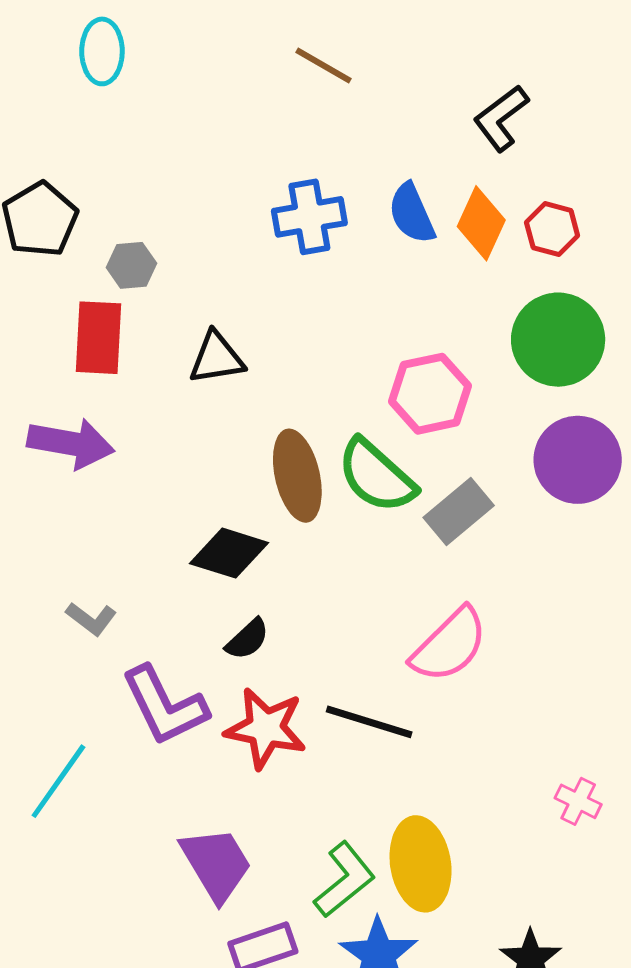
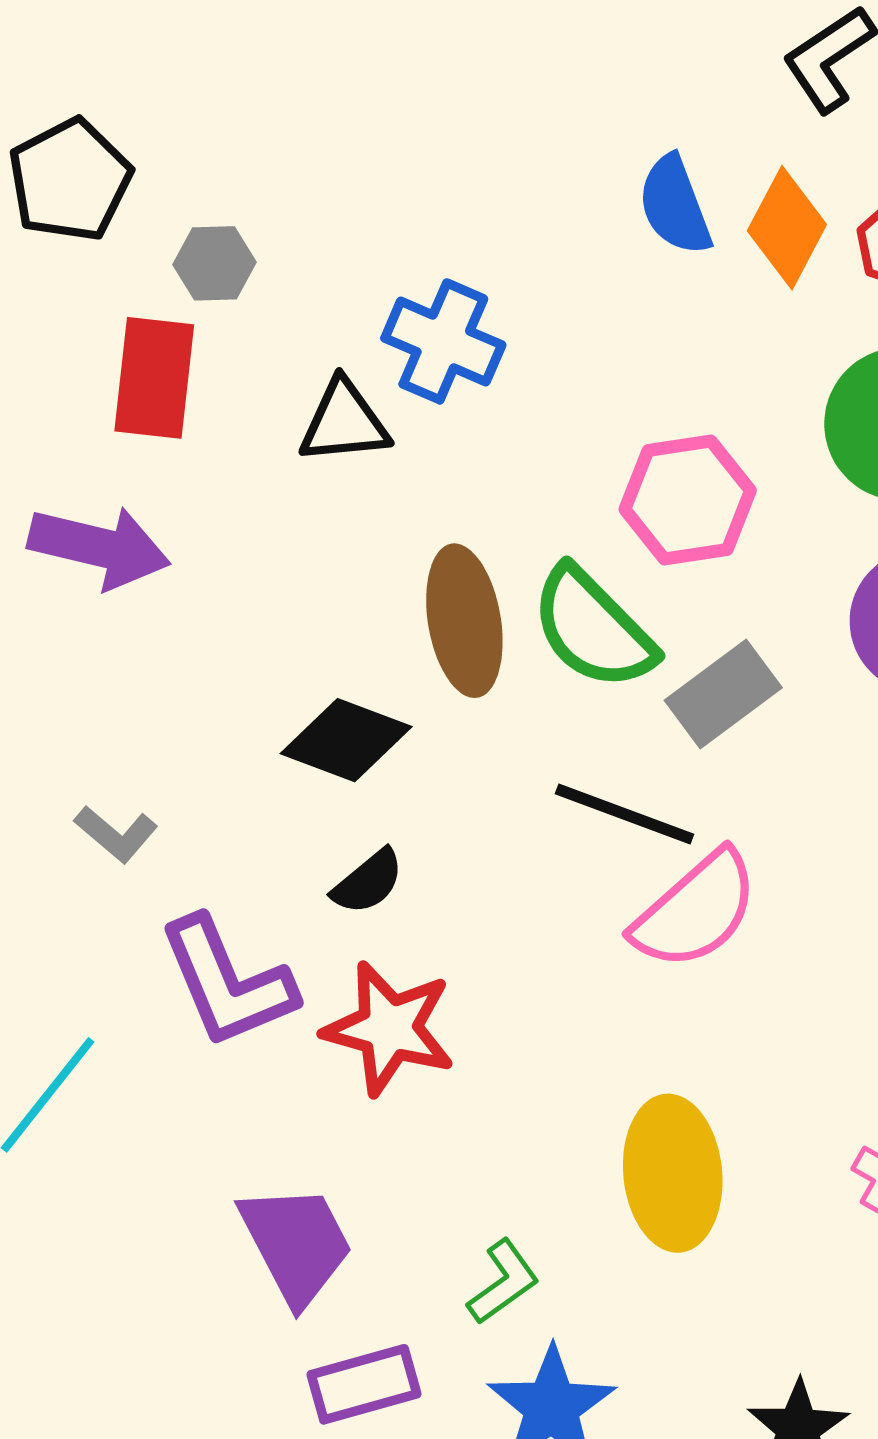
blue cross: (309, 217) -> (443, 341), moved, turned 30
black line: (369, 722) -> (625, 814), moved
yellow ellipse: (421, 864) -> (673, 1173), moved
green L-shape: (345, 880) -> (503, 1282), size x0.7

